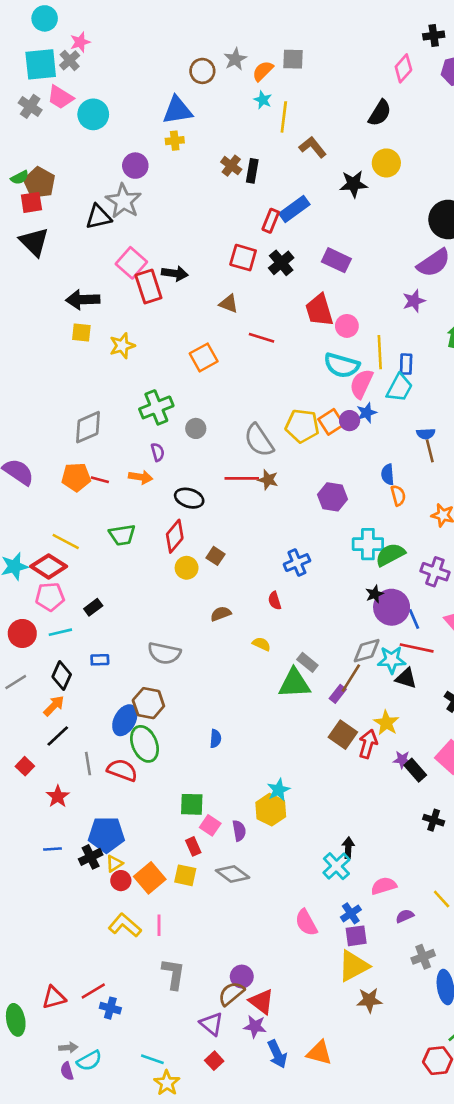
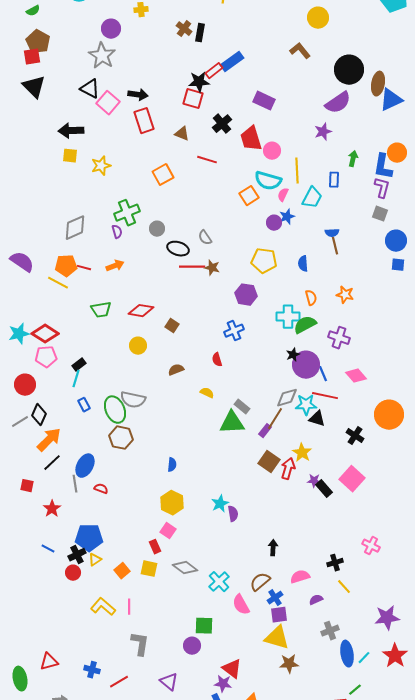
brown L-shape: (313, 147) -> (300, 51), moved
yellow circle: (386, 163) -> (318, 18), moved
green semicircle: (20, 177) -> (33, 11), moved
black star: (353, 184) -> (199, 82), moved
black triangle: (99, 217) -> (90, 89), moved, turned 40
red rectangle: (271, 221) -> (214, 71), turned 30
black cross: (281, 263) -> (222, 124), moved
black arrow: (175, 273) -> (138, 95), moved
red rectangle: (148, 287) -> (144, 121), moved
blue rectangle: (406, 364) -> (334, 180), moved
pink semicircle: (361, 384) -> (283, 195), size x0.6
orange square: (331, 422) -> (249, 196), moved
yellow pentagon: (302, 426) -> (264, 261), moved
gray semicircle: (259, 440) -> (205, 238), size x0.6
purple semicircle: (158, 452) -> (117, 232), moved
orange arrow: (141, 477) -> (115, 266), turned -30
orange semicircle: (398, 495) -> (311, 298), moved
purple hexagon: (332, 497) -> (246, 295), moved
black ellipse: (189, 498) -> (178, 249), moved
red diamond: (175, 536) -> (141, 311), turned 60
yellow line: (66, 541) -> (58, 283), moved
yellow circle: (187, 568) -> (138, 346), moved
cyan line: (60, 632) -> (76, 379), moved, turned -60
blue rectangle: (100, 660) -> (84, 405), turned 64
black diamond: (62, 676) -> (39, 415), moved
orange arrow: (54, 706) -> (49, 440), size x1.5
blue ellipse: (125, 720) -> (85, 466), moved
green ellipse: (145, 744) -> (115, 410), moved
red square: (25, 766) -> (27, 486), turned -32
red semicircle: (122, 770) -> (101, 489), size x0.6
green square: (192, 804) -> (204, 626), moved
yellow hexagon: (271, 810) -> (172, 503), moved
black cross: (434, 820) -> (335, 563), moved, turned -35
purple semicircle: (239, 831) -> (233, 514), moved
blue line: (53, 849) -> (48, 549), turned 32
cyan cross: (336, 866) -> (219, 582), moved
orange square: (150, 878) -> (122, 571), size x0.7
red circle: (121, 881) -> (73, 573), moved
yellow triangle: (353, 966) -> (277, 638), turned 44
red line: (93, 991) -> (119, 682), moved
brown semicircle: (231, 994) -> (260, 582), moved
red triangle: (261, 1001) -> (232, 669), moved
purple star: (255, 1026) -> (223, 684), moved

